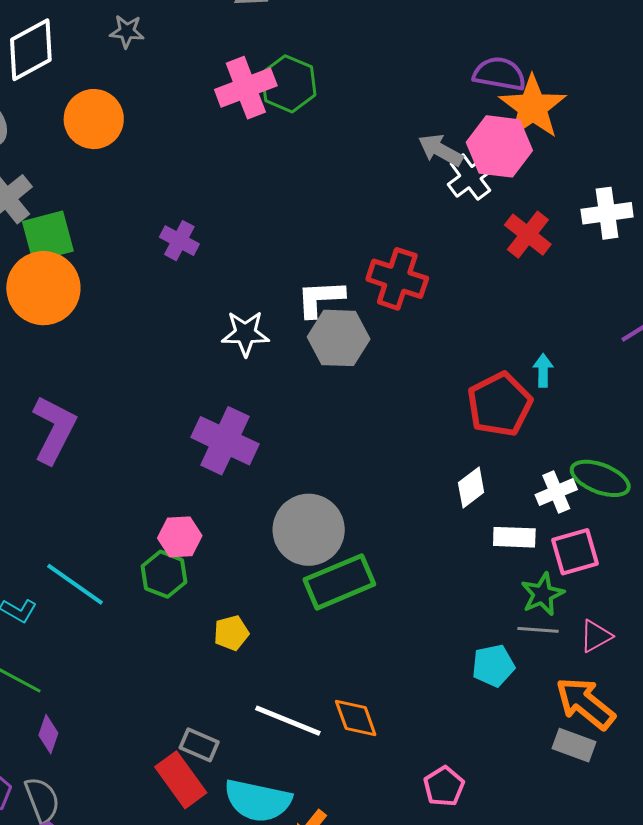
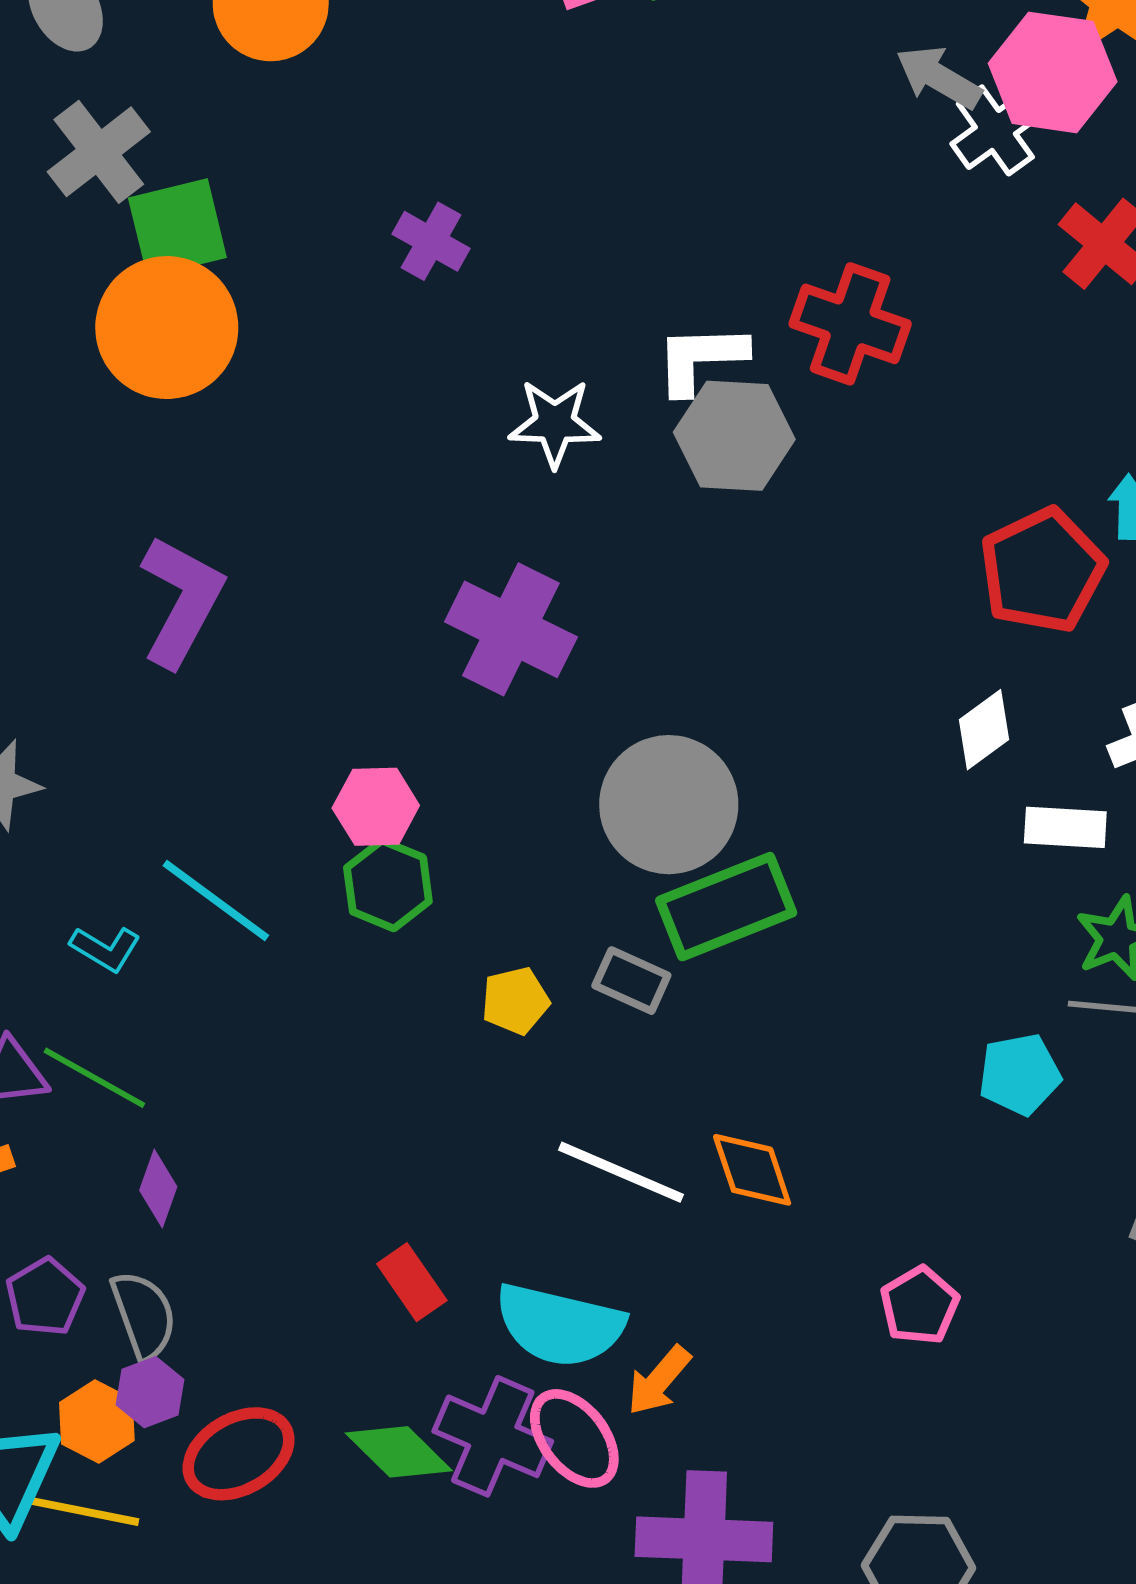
pink hexagon: (180, 537) -> (376, 807), moved
gray rectangle: (199, 745) -> (631, 981), moved
red rectangle: (181, 780) -> (412, 1282), size x0.7

